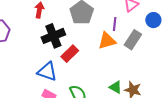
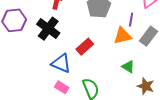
black cross: (53, 36) -> (48, 29), moved, turned -35
green triangle: (116, 87) -> (128, 67), moved

